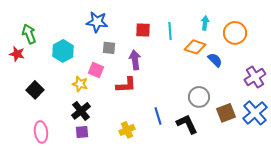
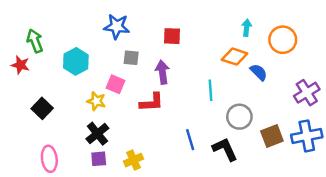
cyan line: (170, 31) -> (211, 90), moved
blue cross: (255, 113) -> (307, 136), turned 30
yellow cross: (127, 130) -> (134, 160), moved

